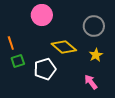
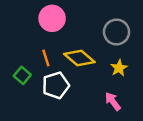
orange line: (11, 43) -> (46, 58), moved
green square: (18, 61) -> (22, 75), turned -32

